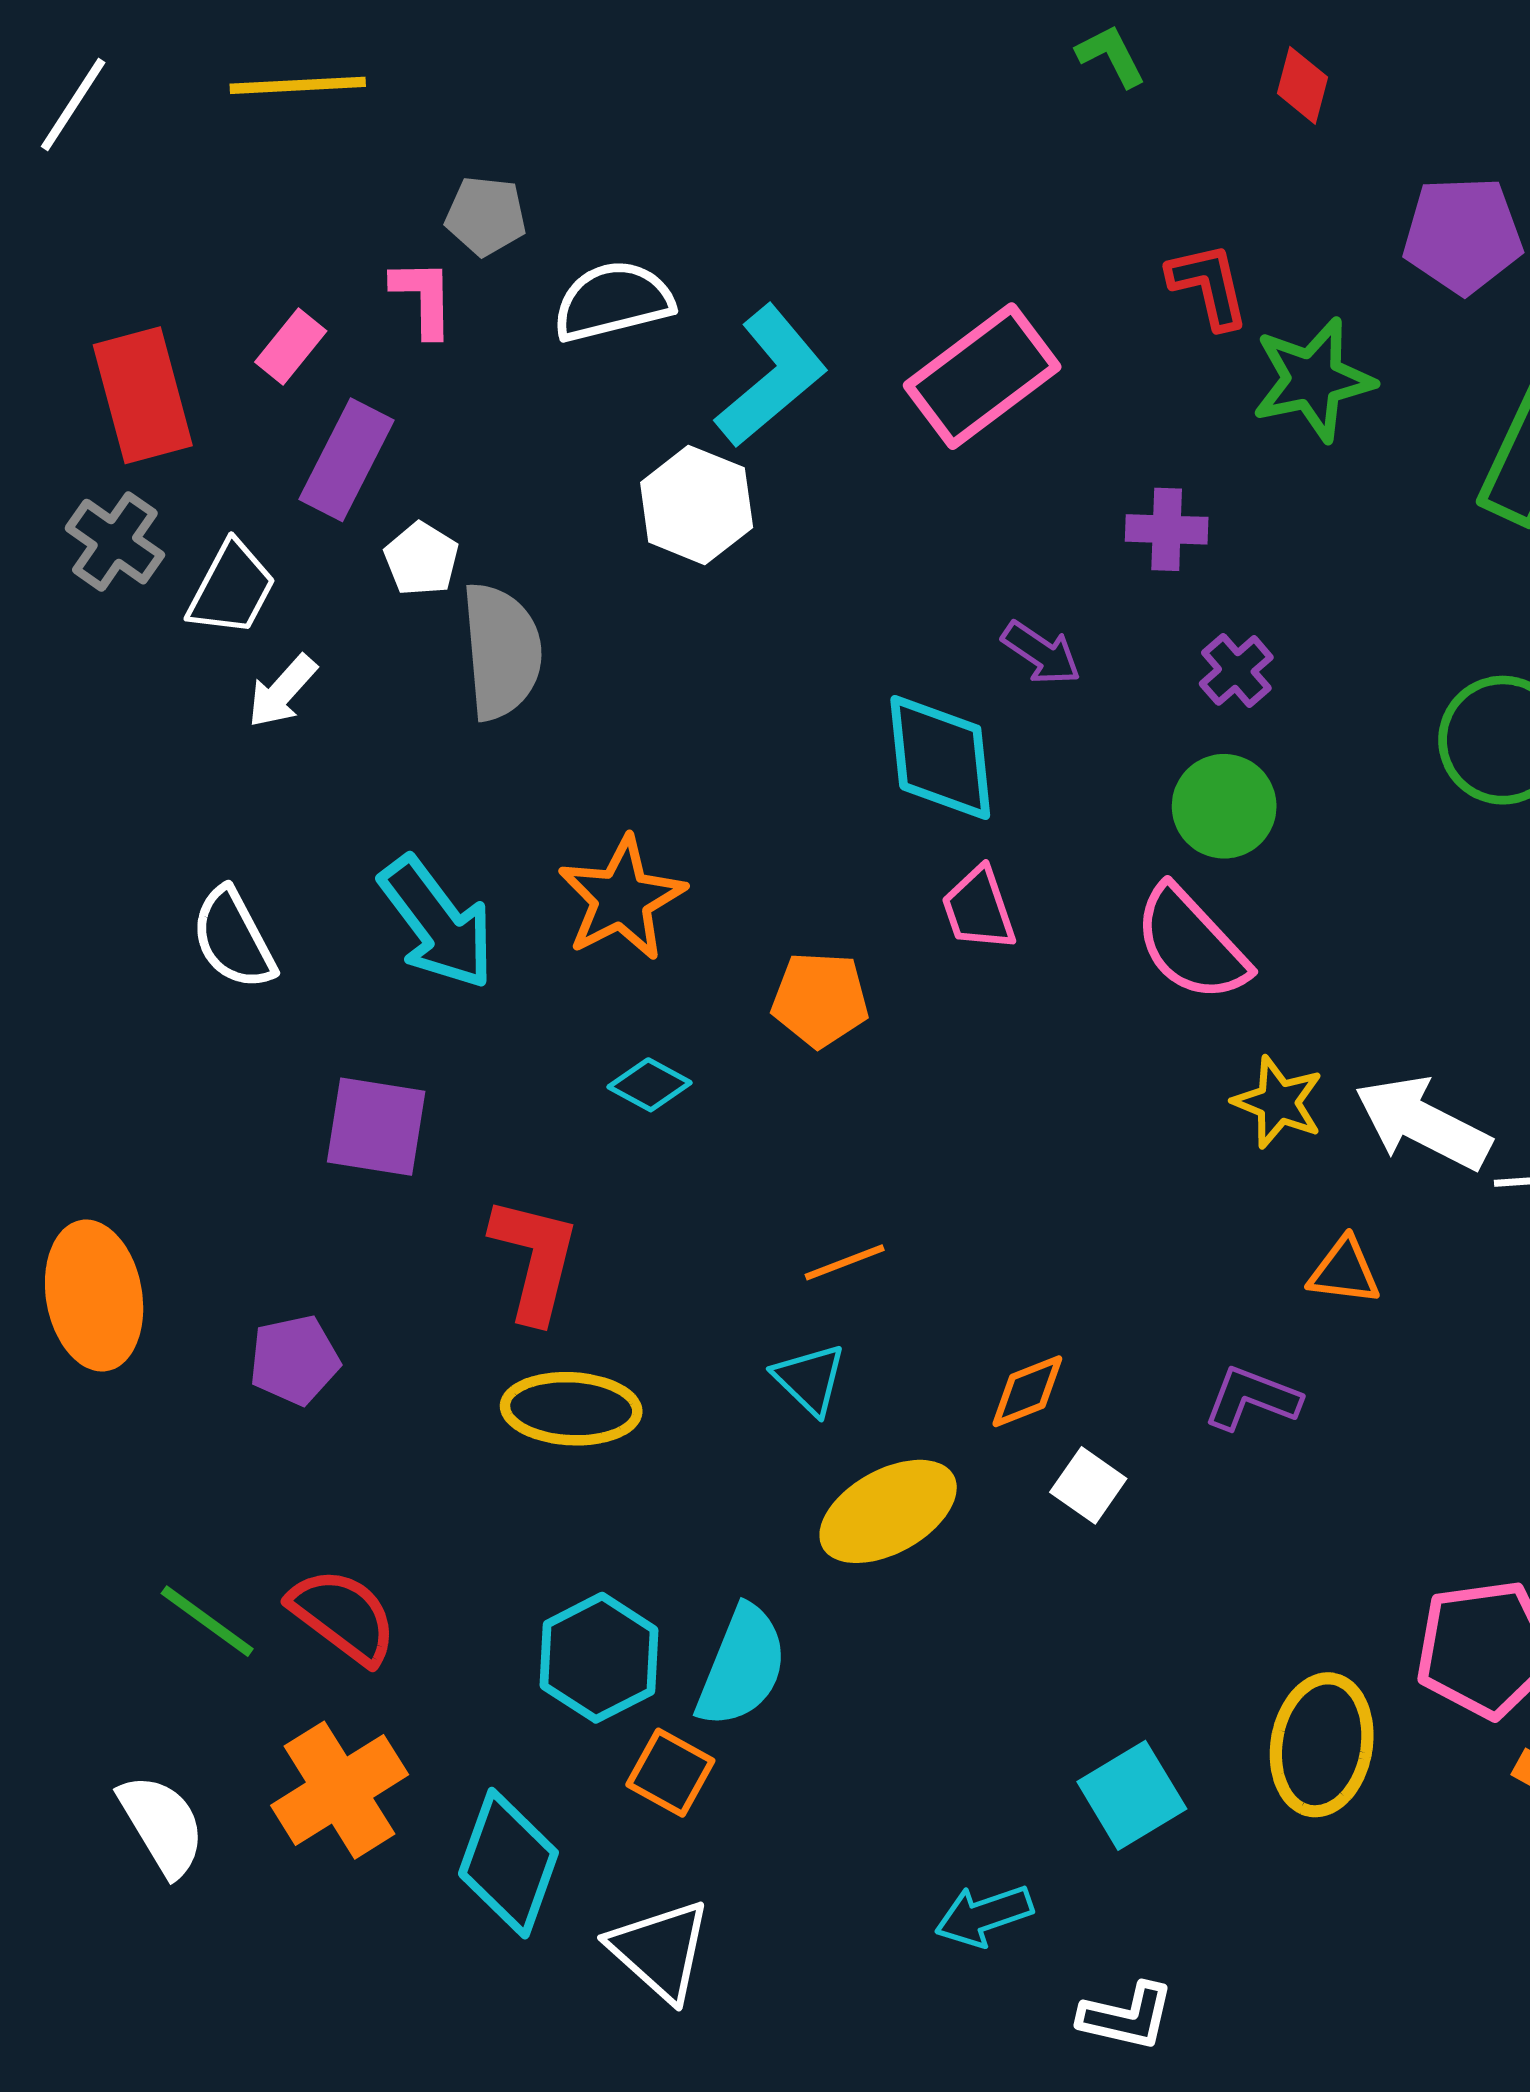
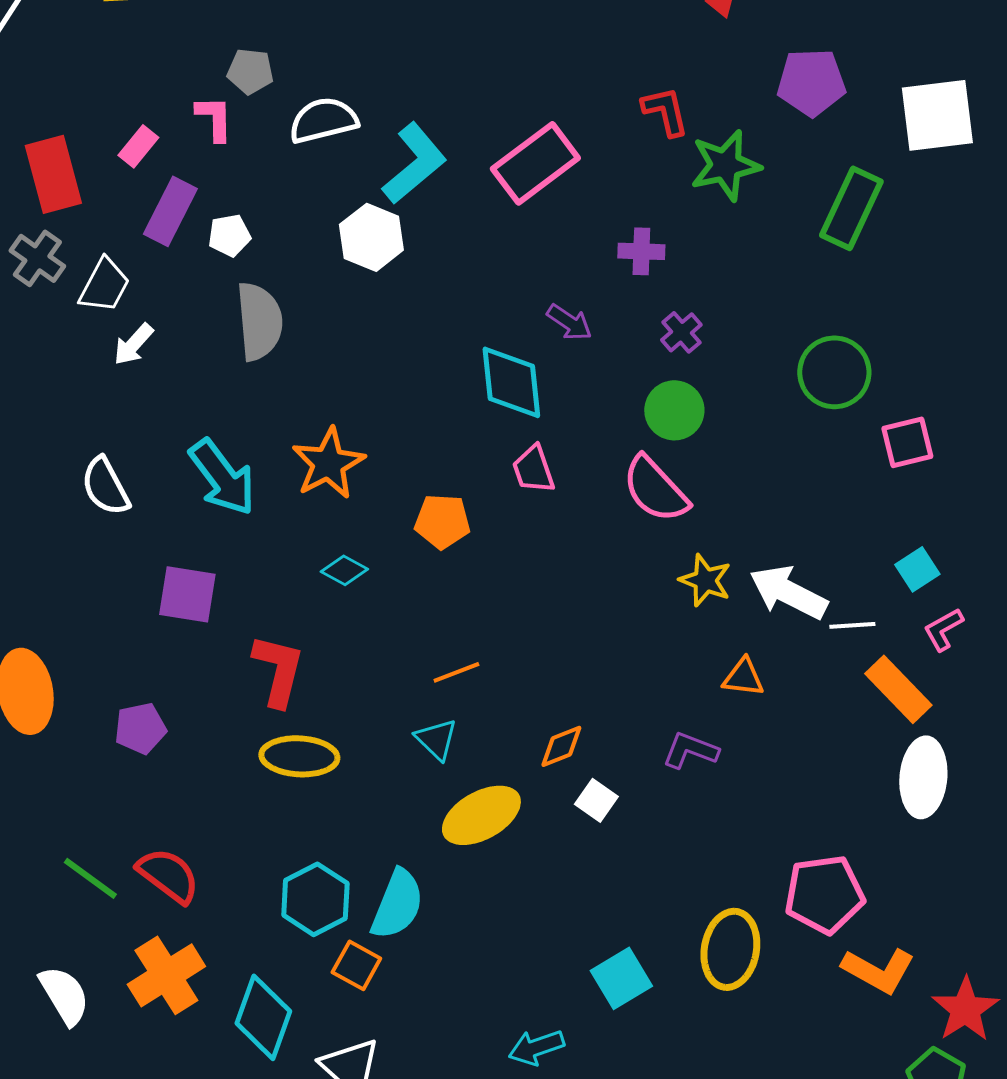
white pentagon: (421, 559) -> (229, 235), moved, turned 30

